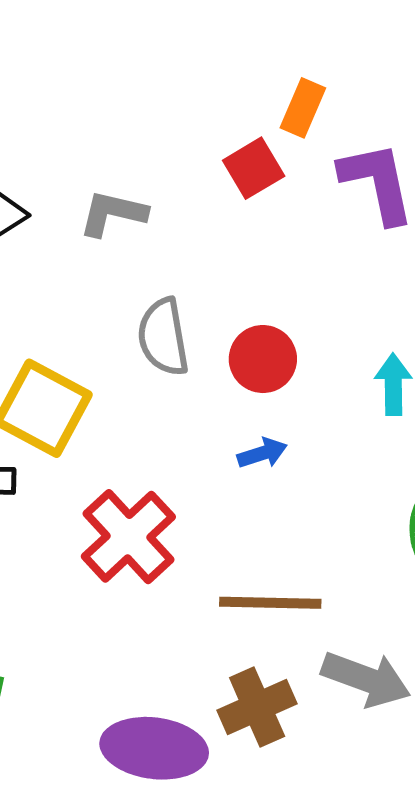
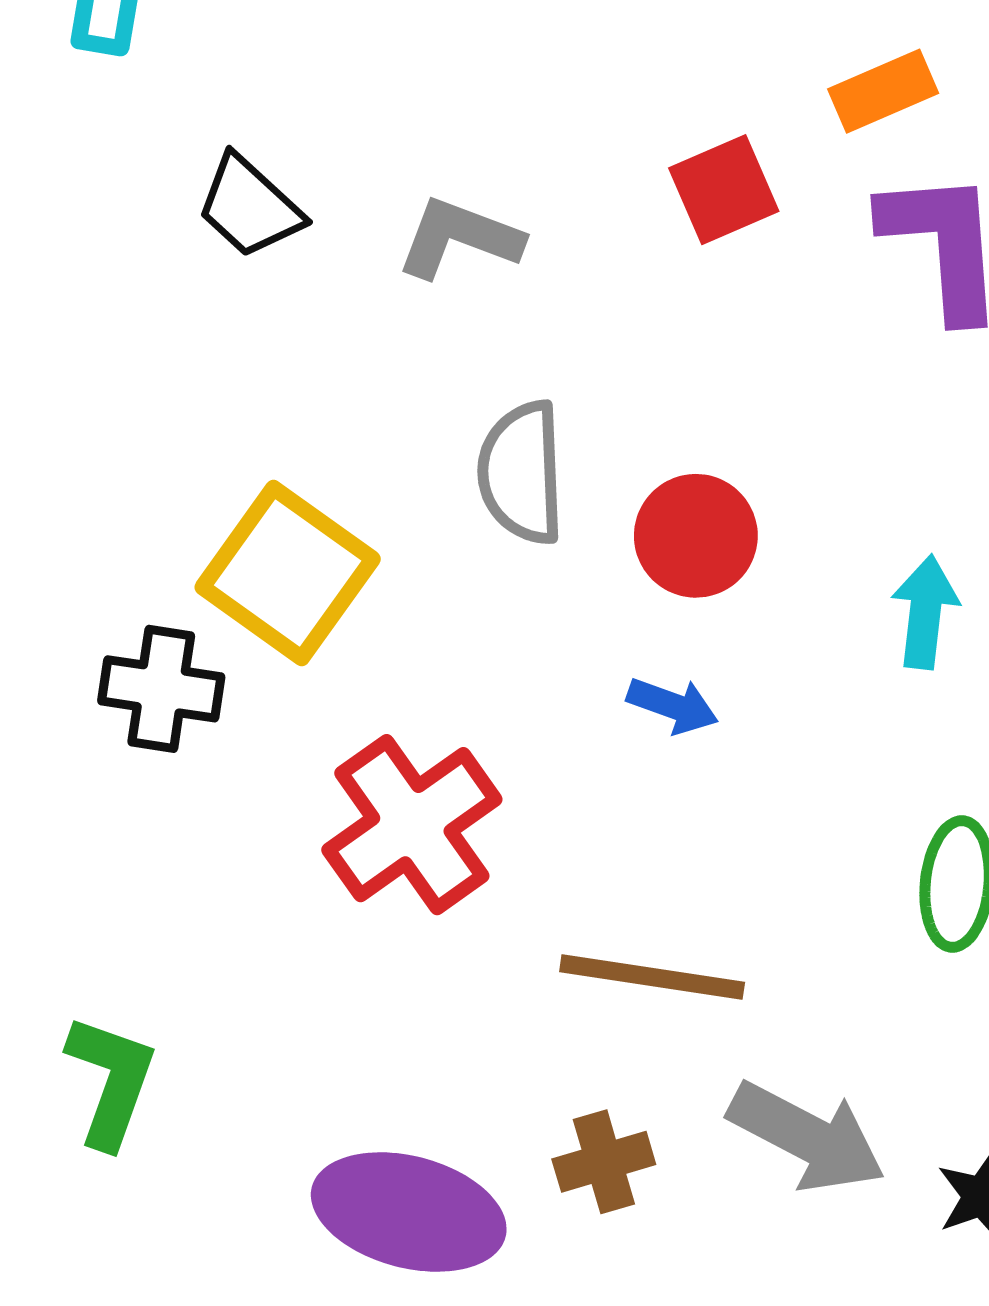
orange rectangle: (303, 108) -> (883, 91), moved, turned 36
blue arrow: (262, 453) -> (673, 705), turned 30
brown cross: (257, 707) -> (604, 1162), size x0.7

